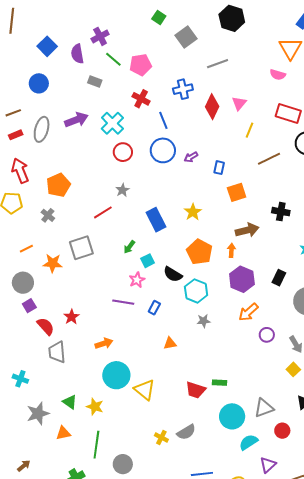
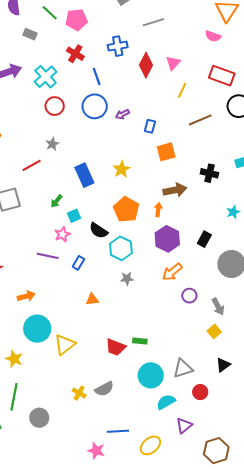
yellow triangle: (145, 390) -> (65, 345), turned 40

